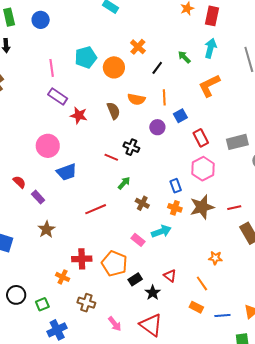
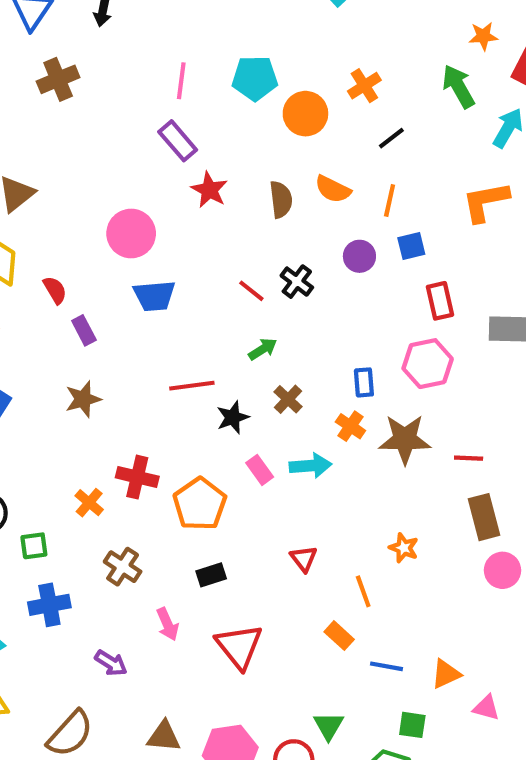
green arrow: (184, 57) -> (458, 86), moved, size x1.5
black rectangle: (135, 279) -> (211, 575), moved
black star: (153, 293) -> (233, 417), moved

